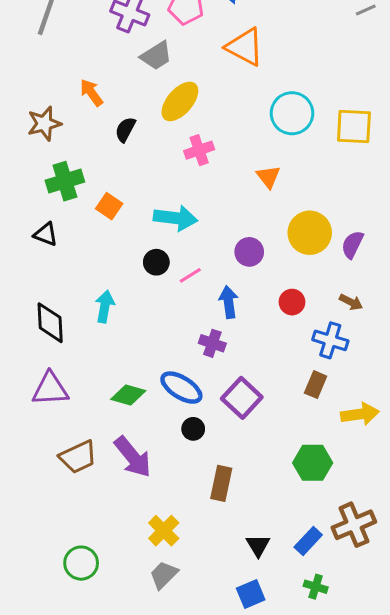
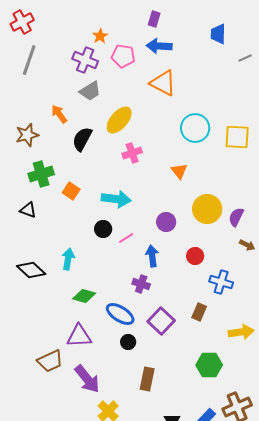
gray trapezoid: (156, 56) -> (90, 91), moved
black semicircle: (125, 129) -> (82, 139), size x1.4
brown arrow: (351, 302) -> (247, 245), moved
black diamond: (50, 323) -> (31, 270), turned -44
brown rectangle: (316, 385) -> (199, 312), moved
purple triangle: (50, 389) -> (79, 336), moved
green diamond: (128, 395) -> (84, 296), moved
purple arrow: (133, 457) -> (87, 379), moved

